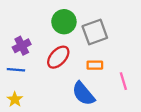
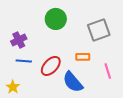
gray square: (95, 32) -> (99, 30), moved
red ellipse: (58, 57) -> (51, 66), moved
blue line: (16, 70) -> (24, 61), moved

